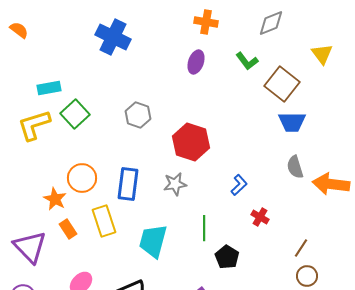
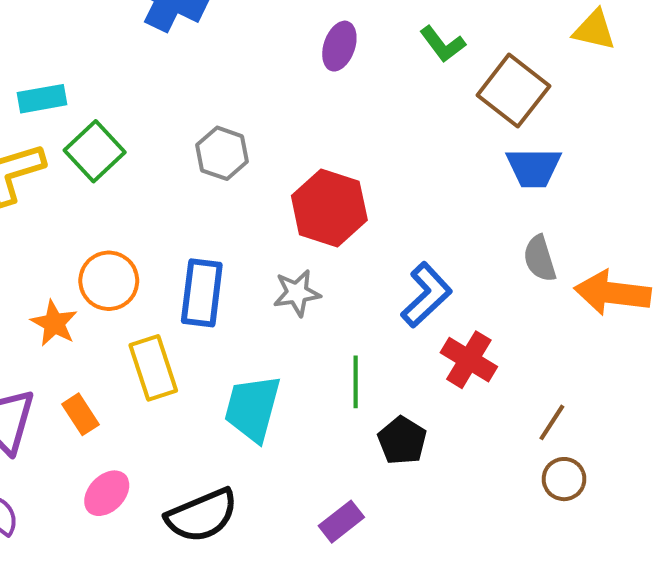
yellow triangle: (322, 54) -> (594, 30), turned -40
blue L-shape: (239, 185) -> (426, 295), size x1.5
red cross: (260, 217) -> (469, 360), size x1.5
orange rectangle: (68, 229) -> (80, 414), moved

